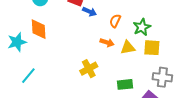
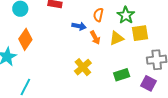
blue arrow: (90, 12) -> (79, 26), moved
orange diamond: (39, 29) -> (25, 39), turned 50
orange arrow: (107, 42) -> (95, 38), turned 56

